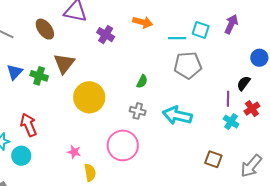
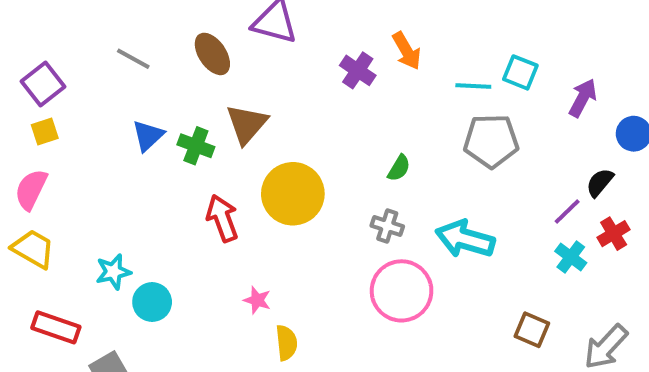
orange arrow: (143, 22) -> (407, 51), turned 42
purple arrow: (231, 24) -> (583, 98), moved
purple cross: (106, 35) -> (358, 70), moved
purple line: (228, 99) -> (567, 211), turned 42
red arrow: (28, 125) -> (222, 218), moved
pink circle: (123, 145) -> (402, 291), moved

